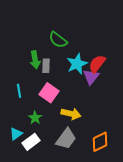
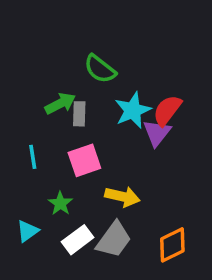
green arrow: (35, 60) -> (60, 103), turned -108
pink square: (49, 93) -> (84, 160), turned 36
white rectangle: (31, 142) -> (78, 240), moved

